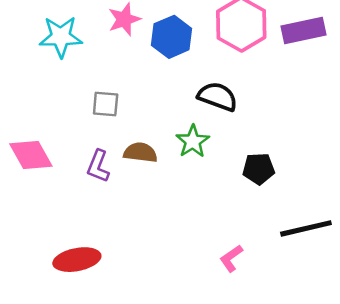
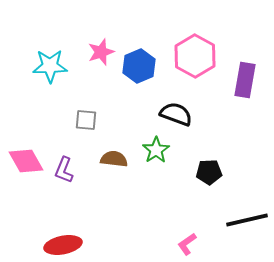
purple rectangle: (303, 31) -> (245, 80), moved, turned -68
purple L-shape: (98, 166) -> (64, 170), moved

